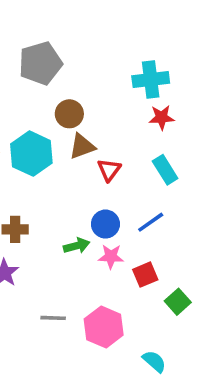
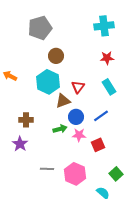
cyan cross: (151, 79) -> (104, 26), moved
brown triangle: (82, 146) -> (63, 101), moved
cyan hexagon: (31, 154) -> (48, 82), moved
green square: (178, 302) -> (116, 174), moved

